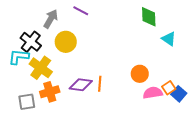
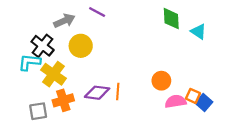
gray arrow: (51, 19) -> (64, 21), turned 36
cyan triangle: (169, 39) -> (198, 32), moved
orange square: (169, 88) -> (193, 96), turned -32

